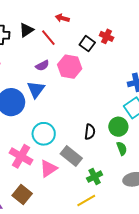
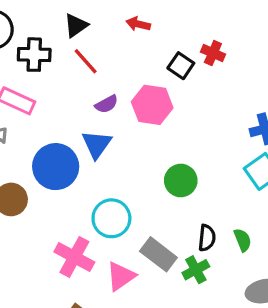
black triangle: (26, 30) -> (76, 25), moved
red line: (48, 38) -> (86, 61), moved
green circle: (118, 127) -> (181, 180), moved
black semicircle: (90, 132) -> (207, 238), moved
green cross: (95, 177) -> (196, 270), moved

